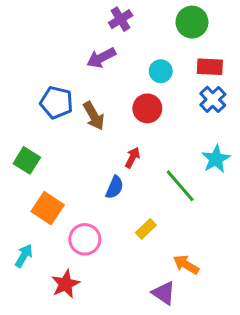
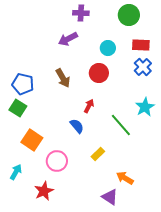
purple cross: (121, 19) -> (81, 13), turned 35
blue pentagon: (57, 102) -> (23, 84), moved
blue semicircle: (115, 187) -> (77, 126), turned -63

